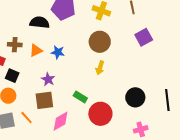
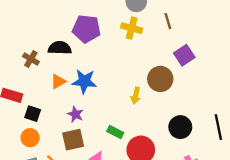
brown circle: (100, 42) -> (160, 79), moved
brown cross: (15, 45) -> (31, 59), moved, turned 32
blue star: (58, 52) -> (84, 81), size x1.5

